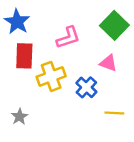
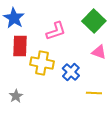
pink triangle: (108, 63) -> (99, 52), moved
yellow cross: (51, 76) -> (42, 63), turned 30

